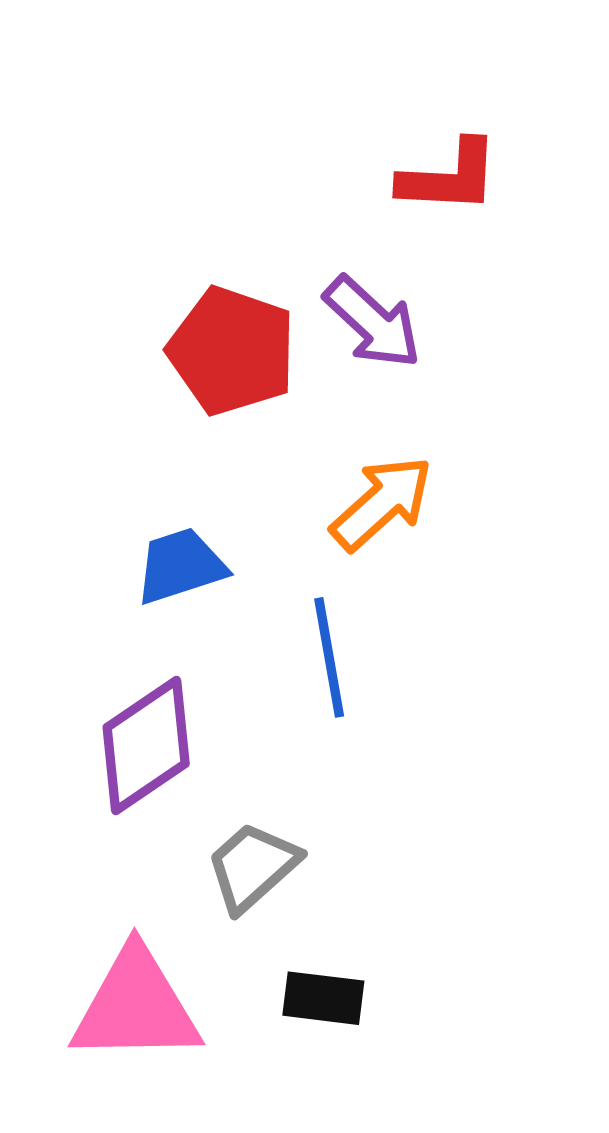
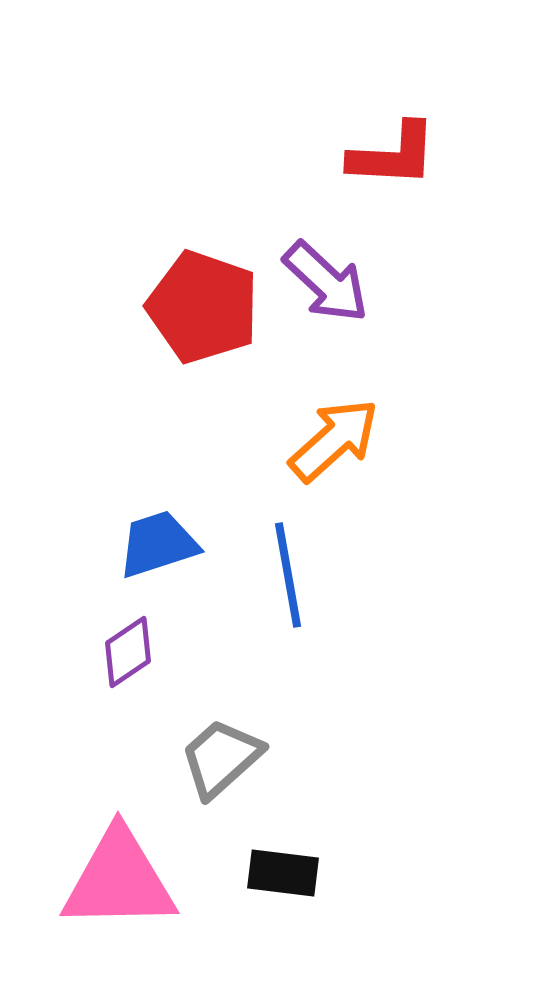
blue trapezoid: (180, 566) -> (158, 544), moved
purple diamond: (146, 745) -> (128, 652), size x0.6

